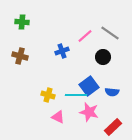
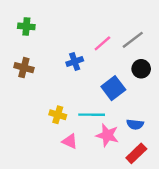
gray line: (110, 33) -> (133, 40), turned -72
black circle: (103, 57) -> (141, 69), moved
blue square: (89, 86) -> (113, 88), moved
blue semicircle: (112, 92) -> (135, 124), moved

